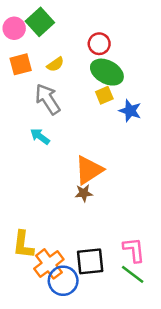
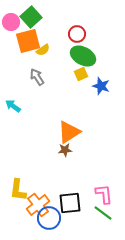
orange square: (21, 64) -> (28, 41), moved, size x1.4
gray arrow: (48, 99) -> (37, 77), size x0.7
cyan arrow: (40, 136) -> (13, 106), moved

